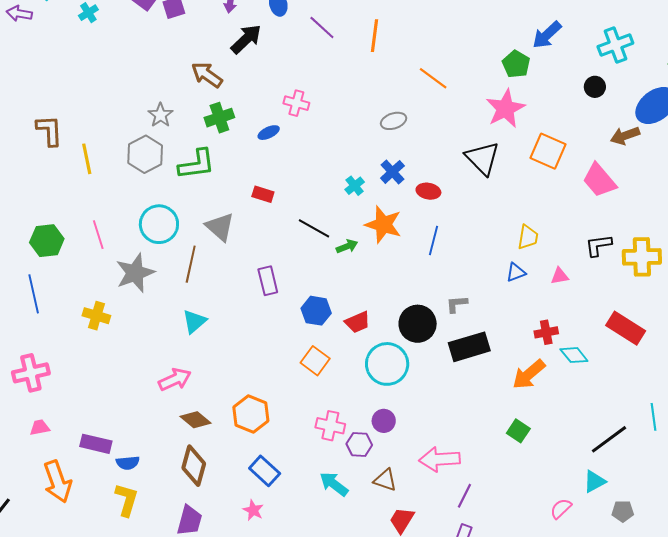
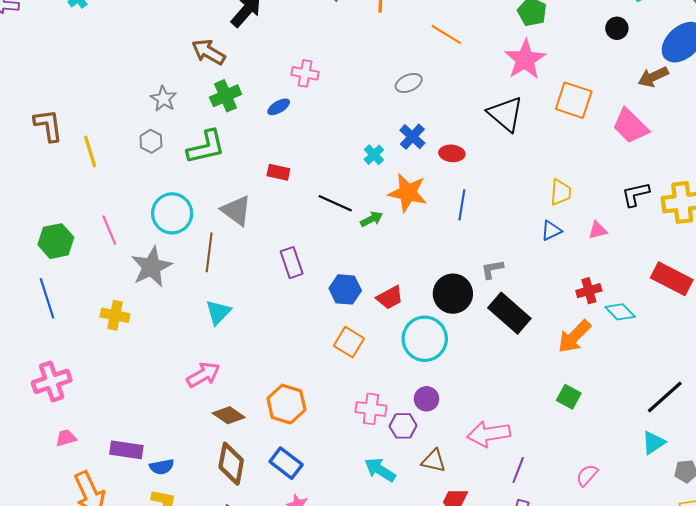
gray hexagon: (145, 154) -> (151, 141), size x0.6
black rectangle: (469, 347) -> (509, 313), turned 63
blue rectangle: (265, 471) -> (286, 463), moved
pink semicircle: (561, 509) -> (587, 475), moved

